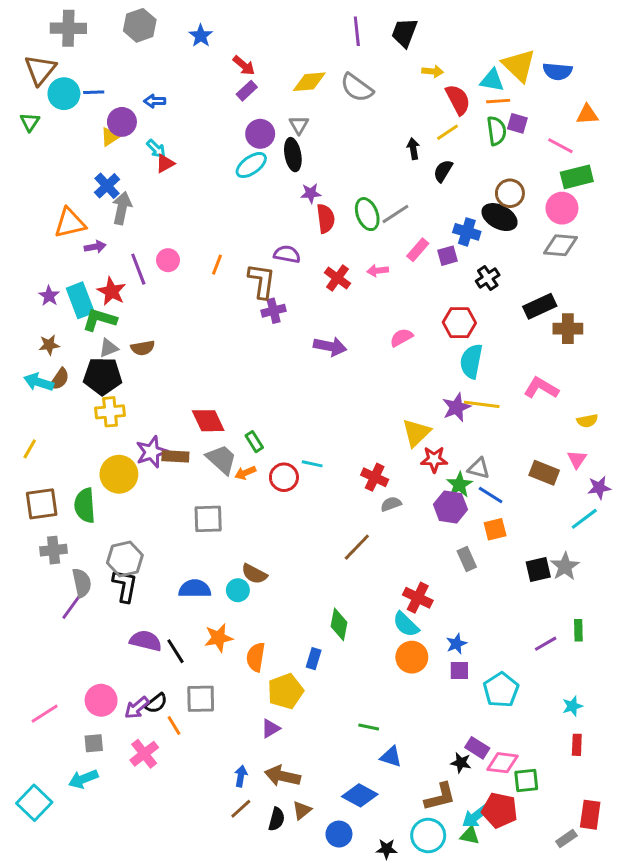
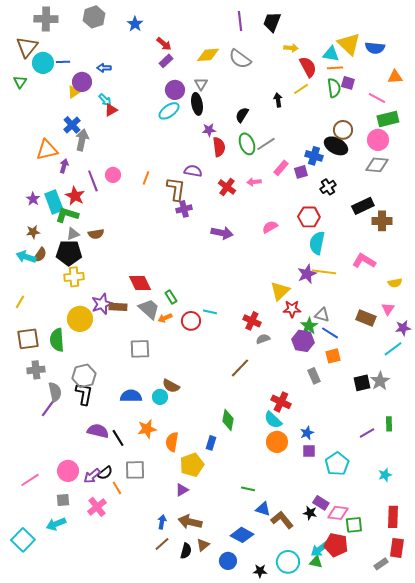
black semicircle: (443, 171) -> (242, 115), moved
purple arrow: (95, 247) -> (64, 166), turned -64
red rectangle: (577, 745) -> (393, 517), moved, size x1.5
brown L-shape: (440, 797) -> (282, 520), moved, turned -115

